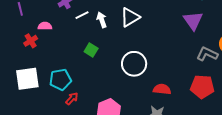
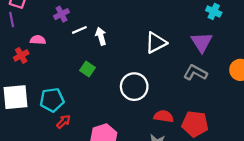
white triangle: (130, 17) -> (156, 43), moved
gray L-shape: (207, 54) -> (195, 73), moved
red pentagon: (202, 87) -> (195, 124), moved

